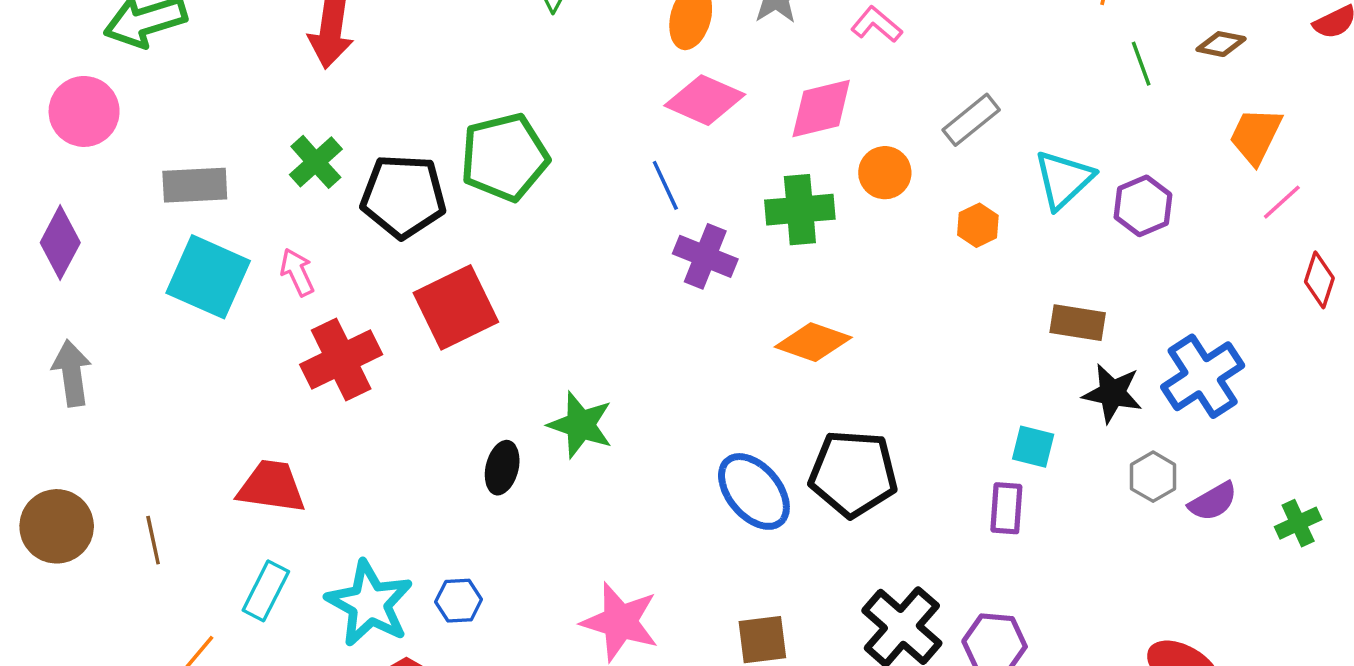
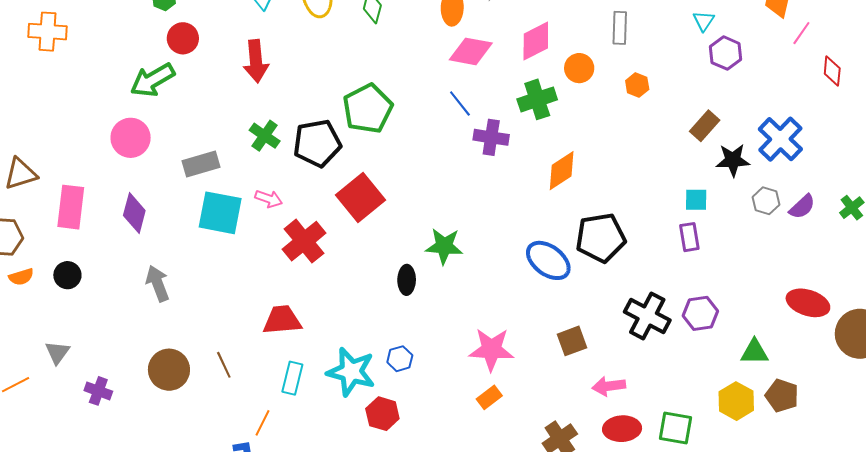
gray rectangle: (971, 120) -> (620, 28), turned -36
cyan triangle: (1064, 179) -> (704, 21), moved, size x0.6
pink arrow: (297, 272) -> (269, 199), turned 148
brown rectangle: (1078, 323) -> (705, 126), turned -44
orange diamond: (813, 342) -> (562, 171), turned -39

